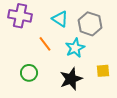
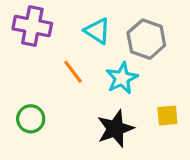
green circle: (29, 73) -> (31, 119), moved

